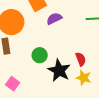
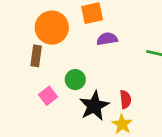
pink square: (13, 84) -> (48, 96), moved

